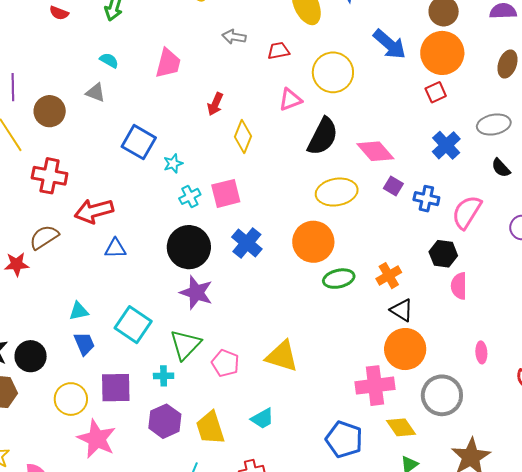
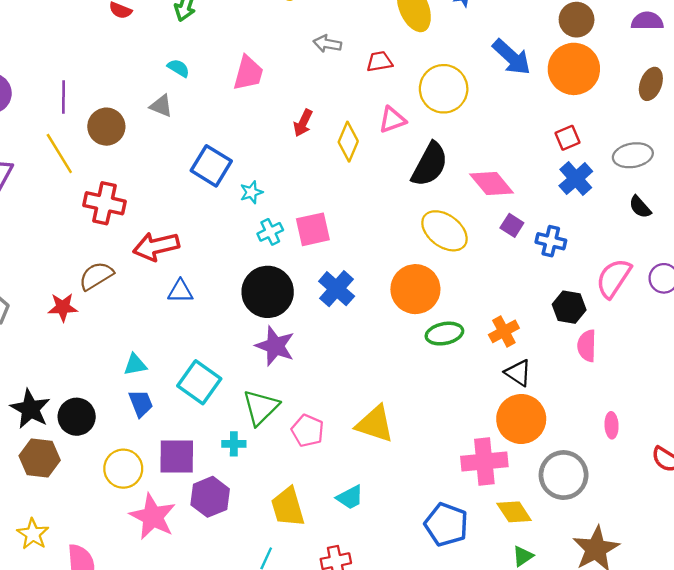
red square: (436, 92) -> (568, 138), moved
yellow diamond: (243, 137) -> (348, 142), moved
yellow ellipse: (337, 192) -> (444, 231), turned 45
pink semicircle: (467, 212) -> (614, 278), moved
purple hexagon: (165, 421) -> (210, 497), moved

